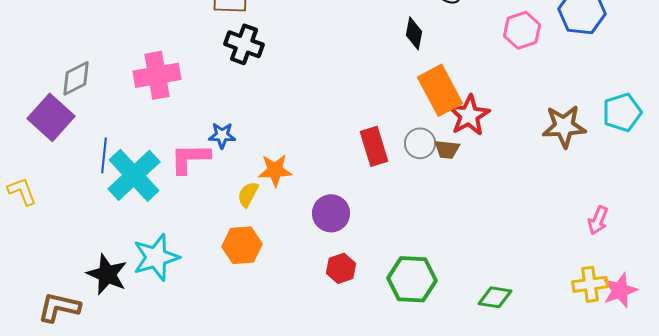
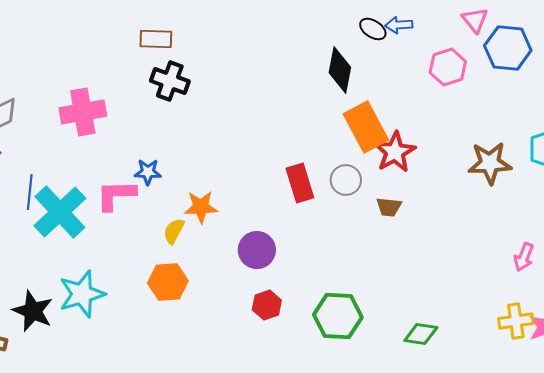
black diamond: (414, 33) -> (340, 70), size x1.4
brown trapezoid: (447, 149) -> (389, 207), moved

